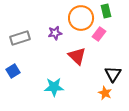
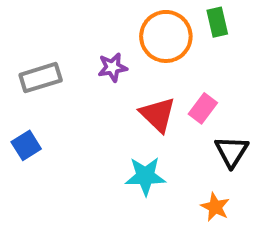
pink rectangle: (99, 34) -> (203, 108), moved
cyan star: (54, 87) -> (145, 176), moved
orange star: (105, 93) -> (215, 207), moved

